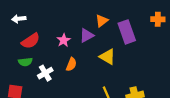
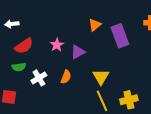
purple triangle: (87, 35) -> (78, 52), moved
yellow triangle: (107, 57) -> (101, 77), moved, turned 30
orange semicircle: (71, 64) -> (66, 77), moved

